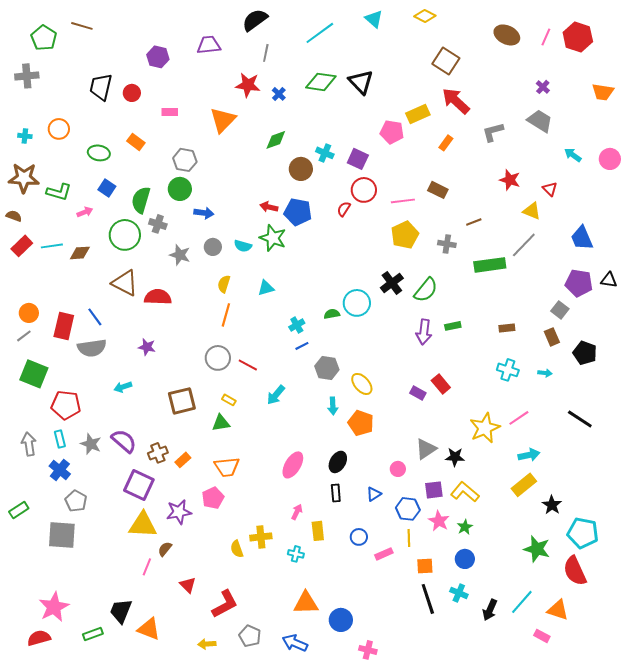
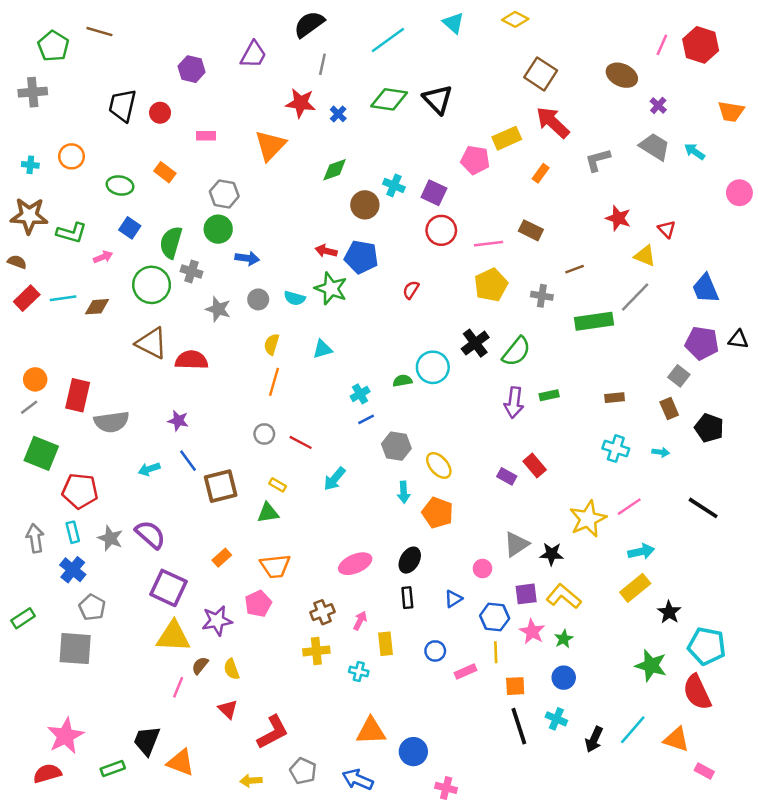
brown ellipse: (507, 35) -> (622, 75), moved
purple trapezoid: (209, 45) -> (253, 55), turned 125
cyan arrow: (573, 155) -> (695, 152), moved
red semicircle: (344, 209) -> (411, 290), moved
blue line: (95, 317) -> (188, 461), moved
gray circle: (218, 358) -> (264, 434), size x0.7
brown cross: (158, 453) -> (322, 612), moved
pink ellipse: (293, 465) -> (355, 564), turned 36
yellow semicircle: (237, 549) -> (232, 669), moved
pink rectangle: (542, 636) -> (704, 771), moved

